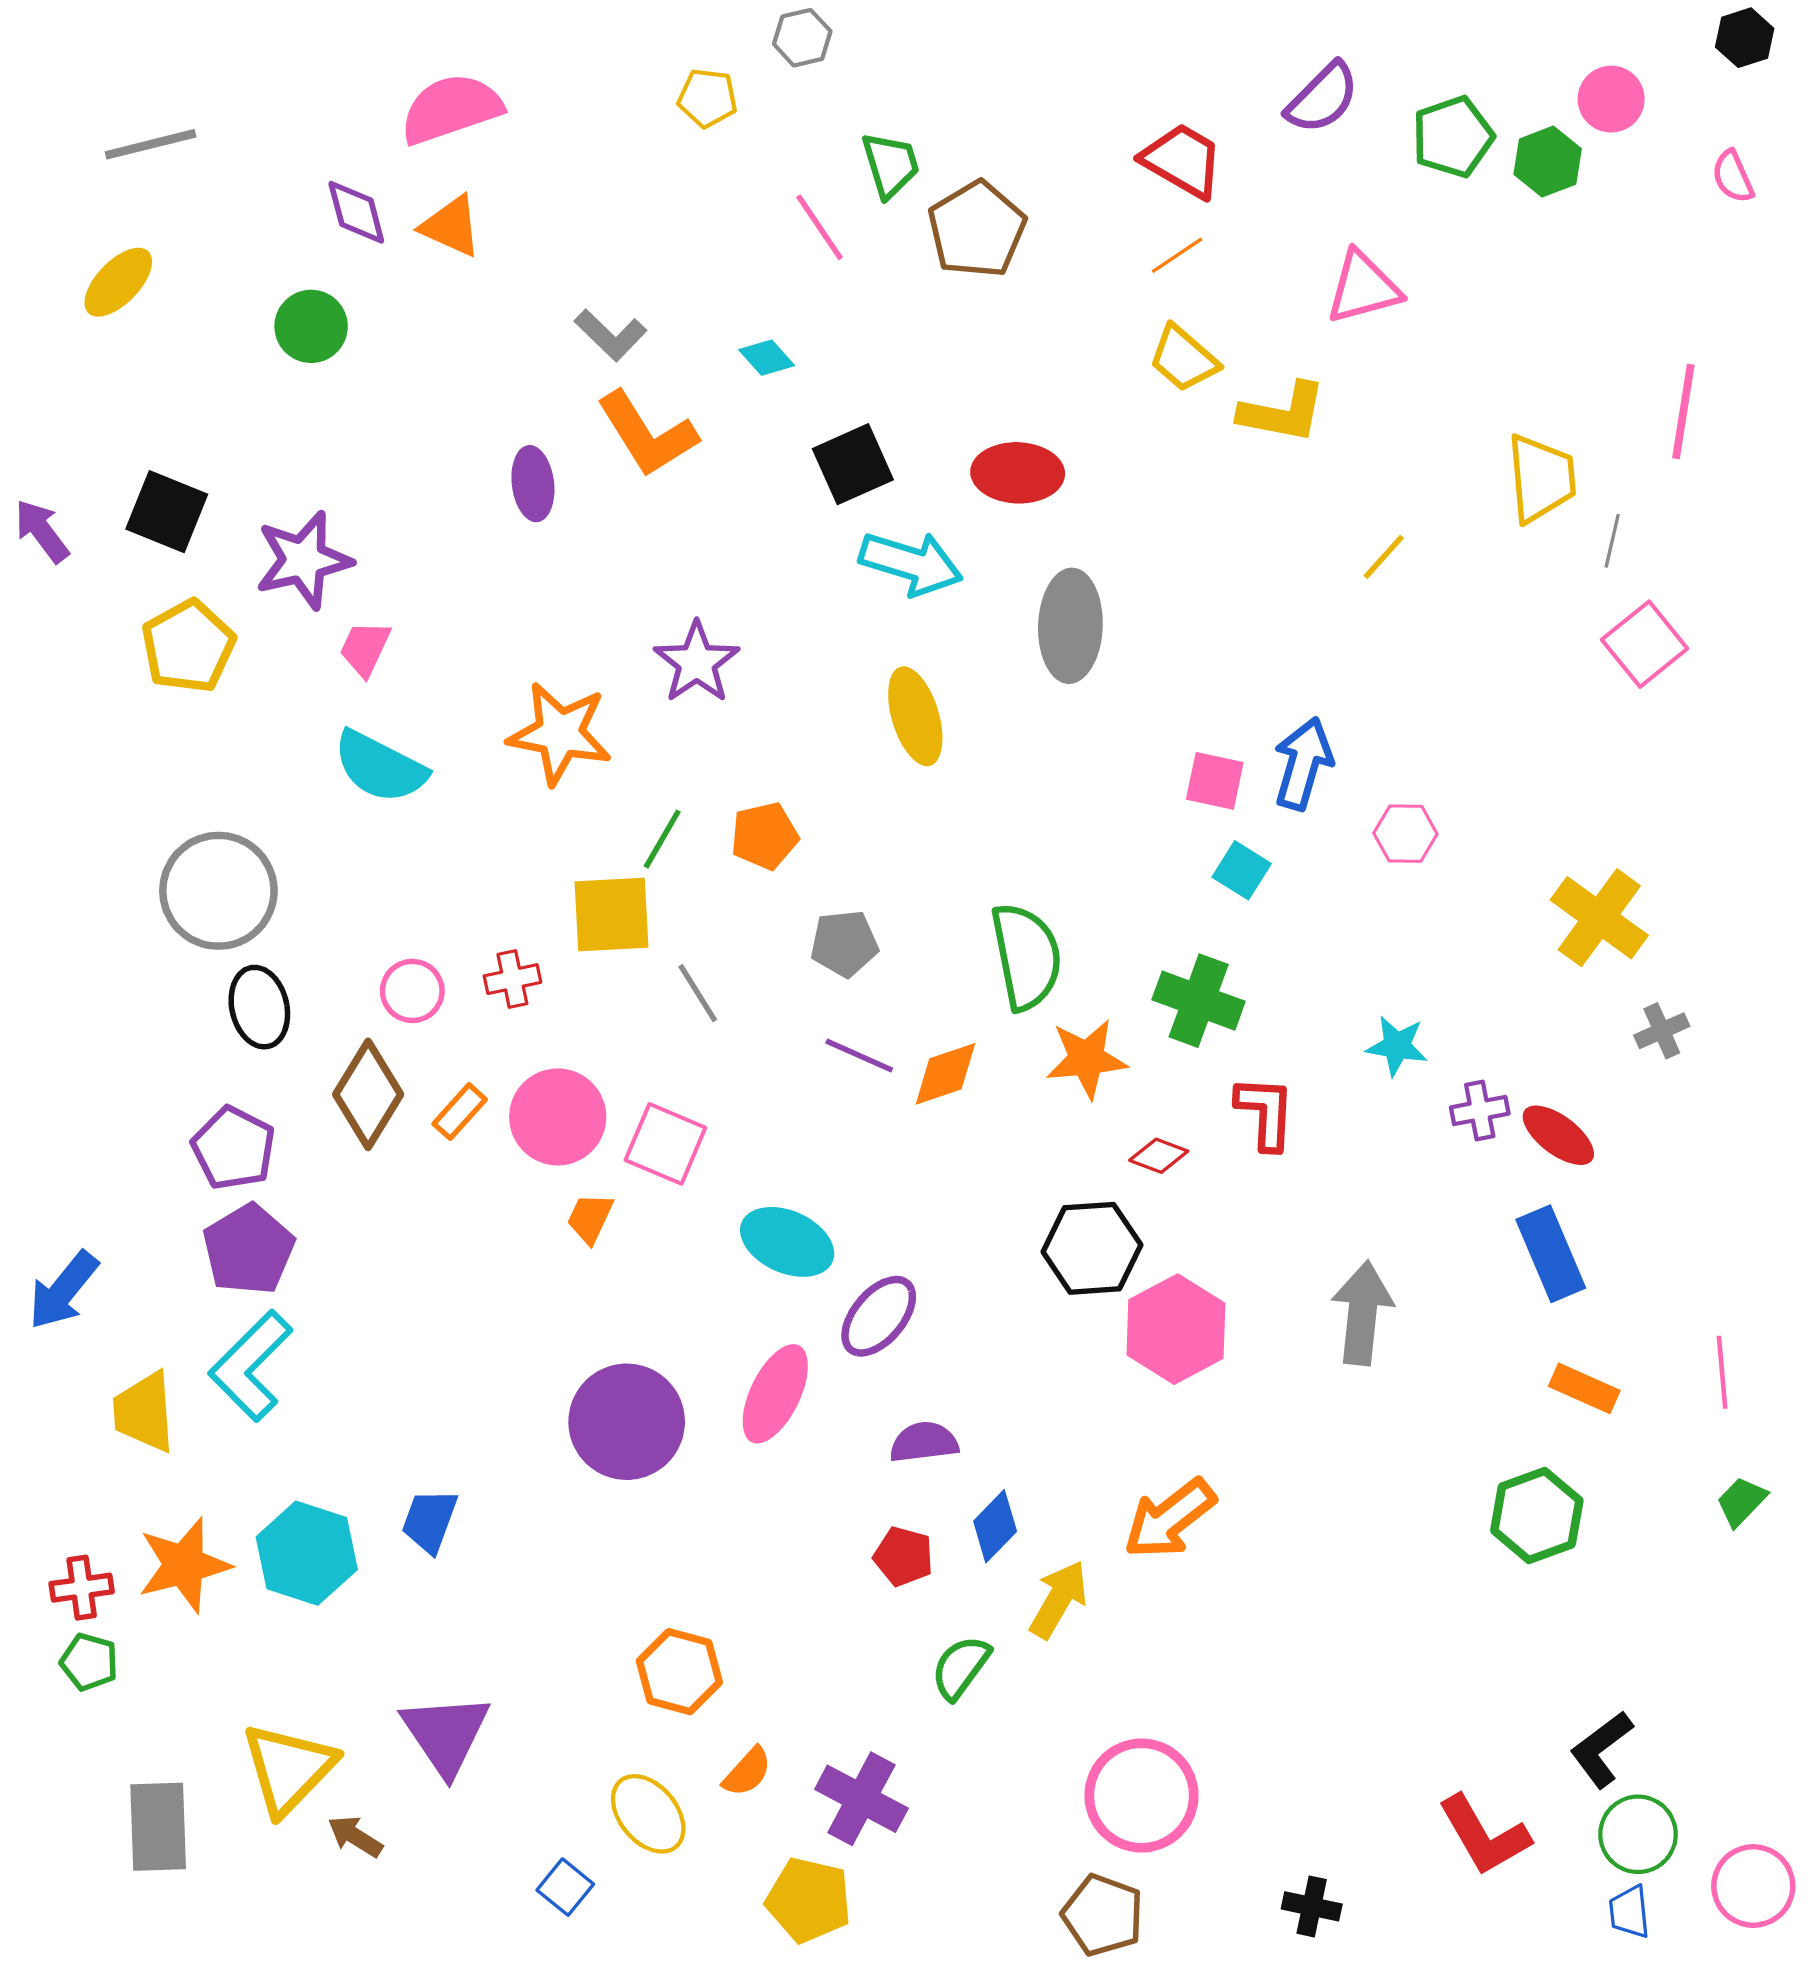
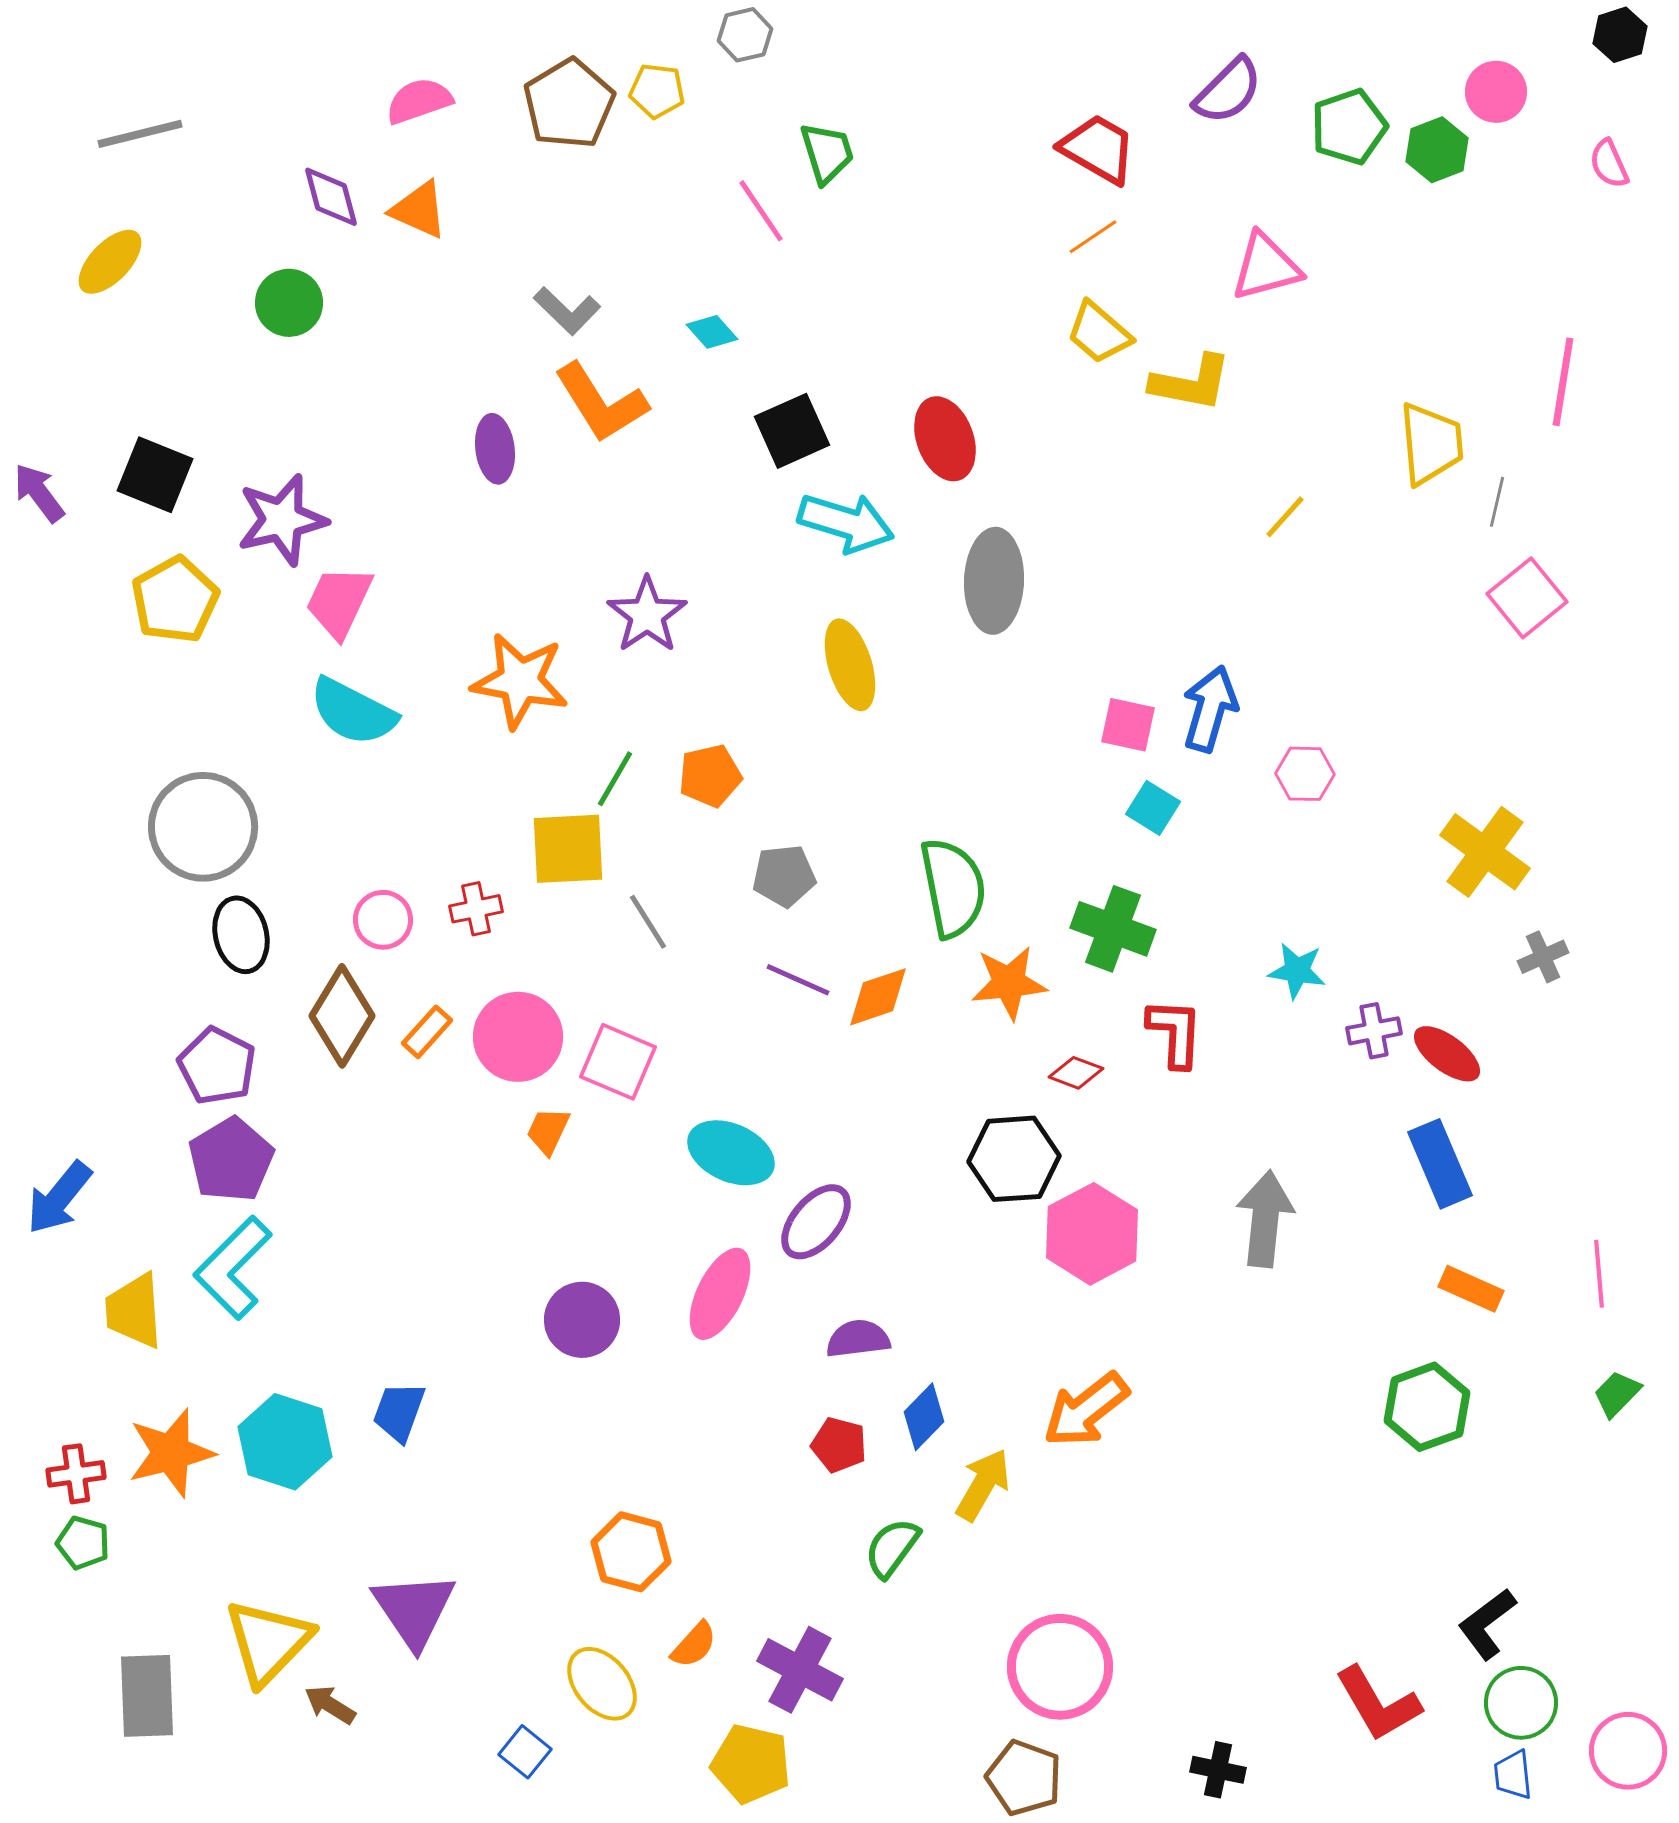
pink semicircle: (451, 109) -> (419, 101), size x0.7
brown pentagon: (977, 229) -> (569, 104), moved
red ellipse: (1018, 473) -> (945, 439), turned 68
pink trapezoid: (365, 648) -> (339, 602), size x1.4
purple circle: (627, 1422) -> (582, 1320), size x0.7

